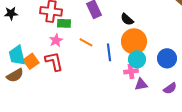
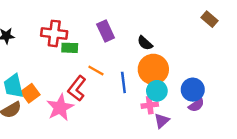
pink star: (56, 40) -> (60, 108), moved, size x1.6
red L-shape: (54, 61) -> (77, 88), moved, turned -130
purple triangle: (141, 84) -> (162, 121), turned -32
purple semicircle: (170, 88) -> (196, 105), moved

